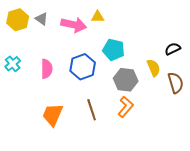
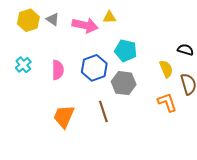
black semicircle: (173, 49) -> (185, 50), turned 42
gray hexagon: (126, 80) -> (124, 83), moved
orange L-shape: (126, 107) -> (167, 102), moved, turned -60

